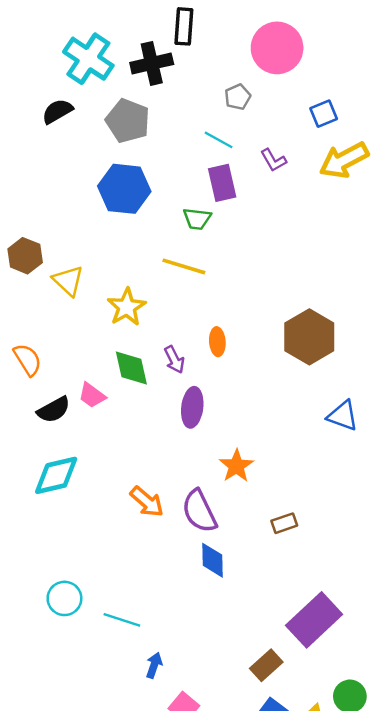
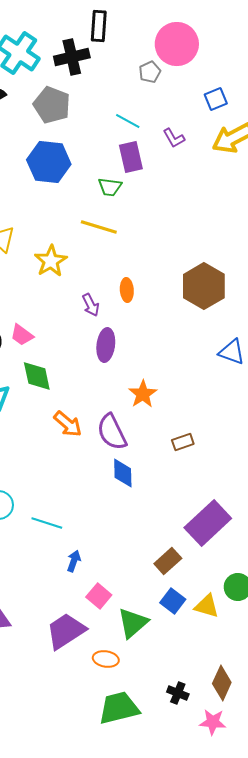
gray pentagon: (238, 97) -> (150, 72), moved
green diamond: (131, 368) -> (37, 376), moved

